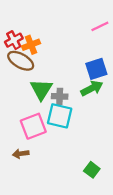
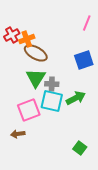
pink line: (100, 26) -> (87, 23), turned -42
brown ellipse: (21, 61) -> (36, 53), moved
green arrow: (92, 88) -> (76, 98), moved

